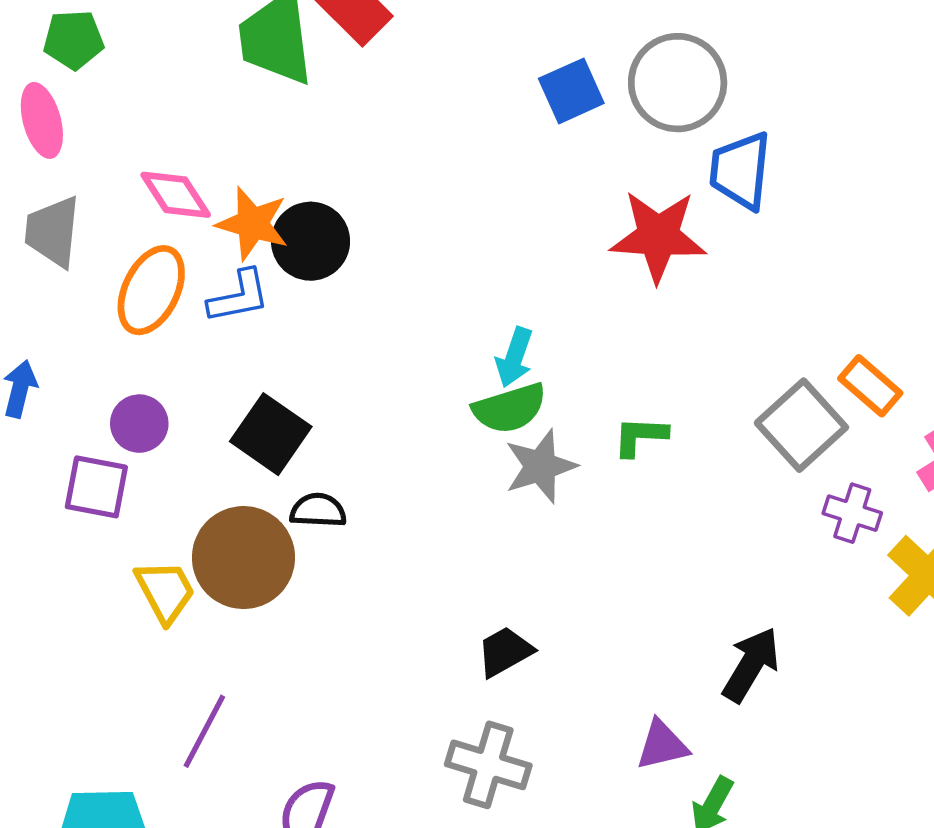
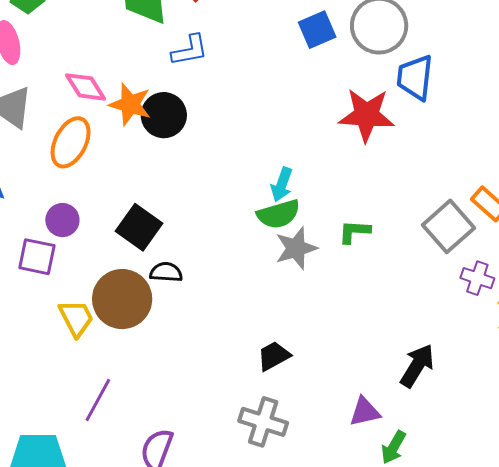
blue L-shape: (239, 297) -> (190, 50), moved

